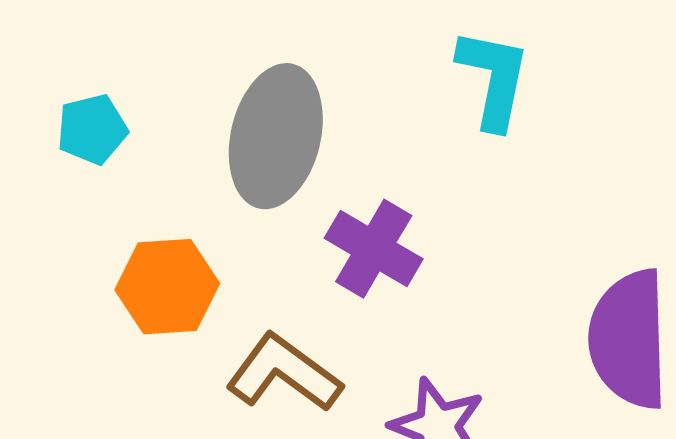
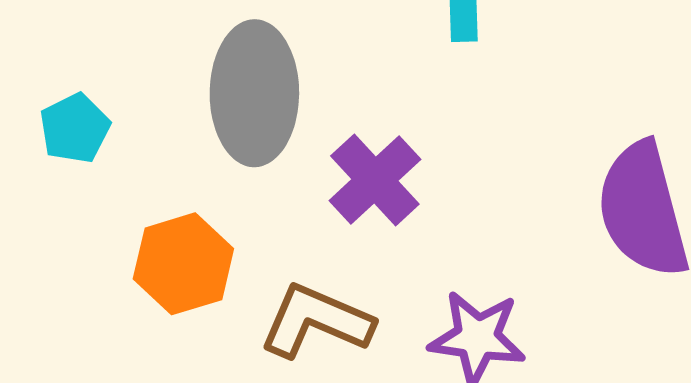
purple cross: (374, 249) -> (375, 180), turned 30

